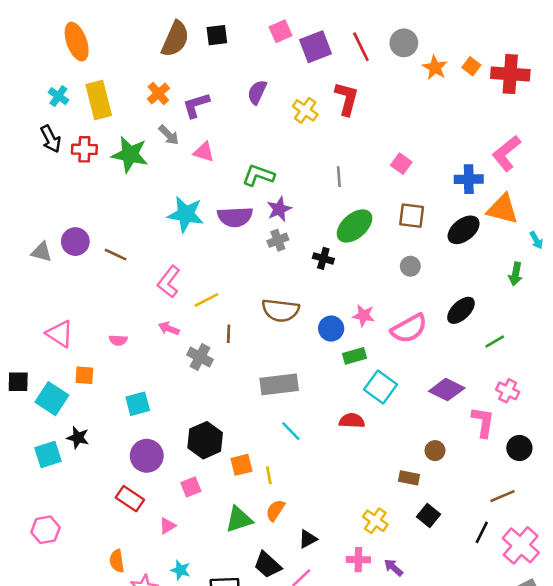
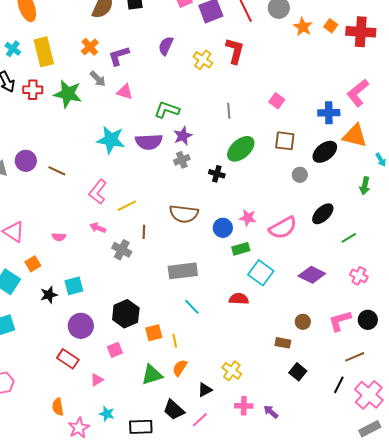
gray circle: (410, 266) -> (300, 175), moved
orange square: (84, 375) -> (33, 264), turned -35
pink L-shape: (483, 422) -> (340, 321), moved, turned -115
black star: (78, 438) -> (49, 295), moved, turned -30
yellow cross: (375, 521) -> (232, 371), moved

